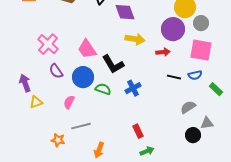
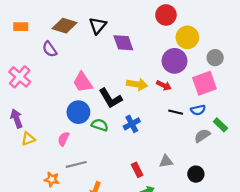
gray circle: (201, 23) -> (215, 58), moved
yellow arrow: (135, 39) -> (137, 84), moved
pink cross: (48, 44) -> (20, 77), moved
pink square: (201, 50) -> (204, 83), turned -30
red arrow: (163, 52) -> (164, 85), turned 32
purple semicircle: (56, 71) -> (50, 49), moved
gray semicircle: (188, 107) -> (202, 136), moved
gray triangle: (207, 123) -> (166, 161), moved

